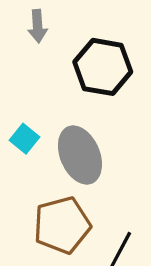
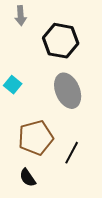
gray ellipse: (80, 155) -> (68, 91), moved

